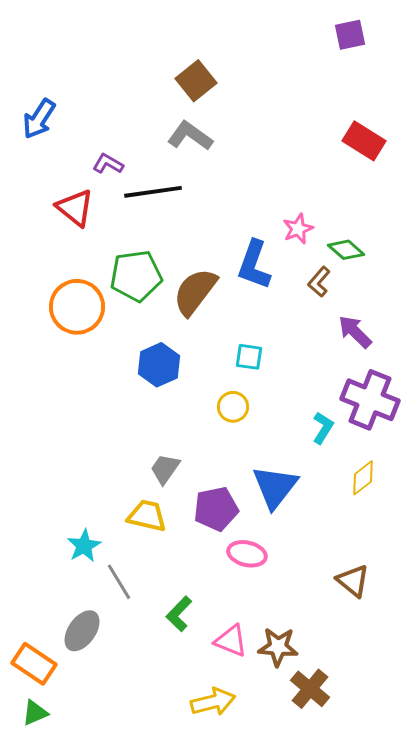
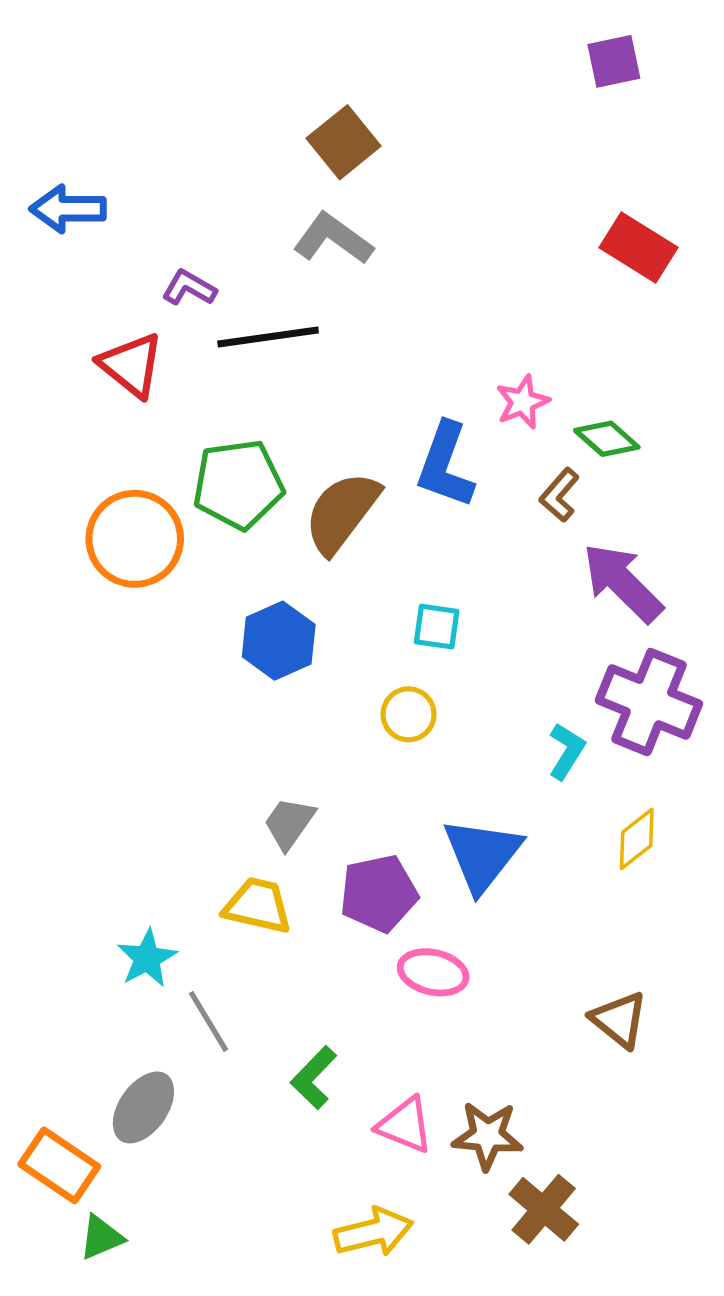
blue arrow: (39, 119) -> (68, 209), turned 57
purple arrow: (355, 332) -> (623, 583), size x1.4
green triangle: (35, 713) -> (101, 1237), moved

